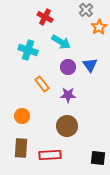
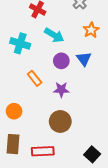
orange star: (99, 27) -> (91, 30), moved
black square: (98, 158) -> (92, 154), turned 35

